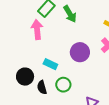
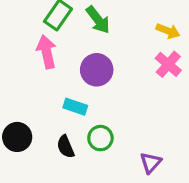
purple circle: (80, 52) -> (97, 70), moved
black circle: (25, 77) -> (17, 137), moved

